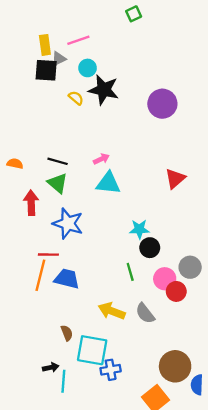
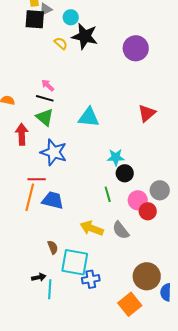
pink arrow: (101, 159) -> (48, 85), moved, turned -112

